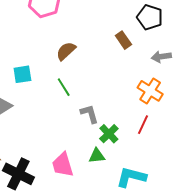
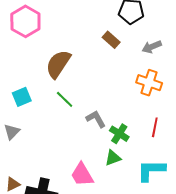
brown semicircle: (66, 51) -> (58, 64), size x1.4
red line: (143, 125) -> (155, 127), moved

